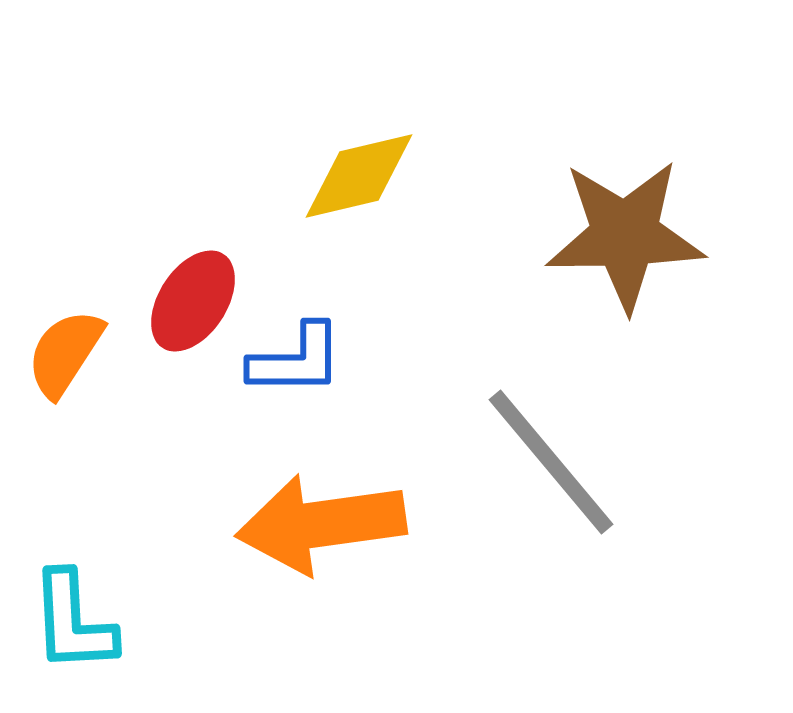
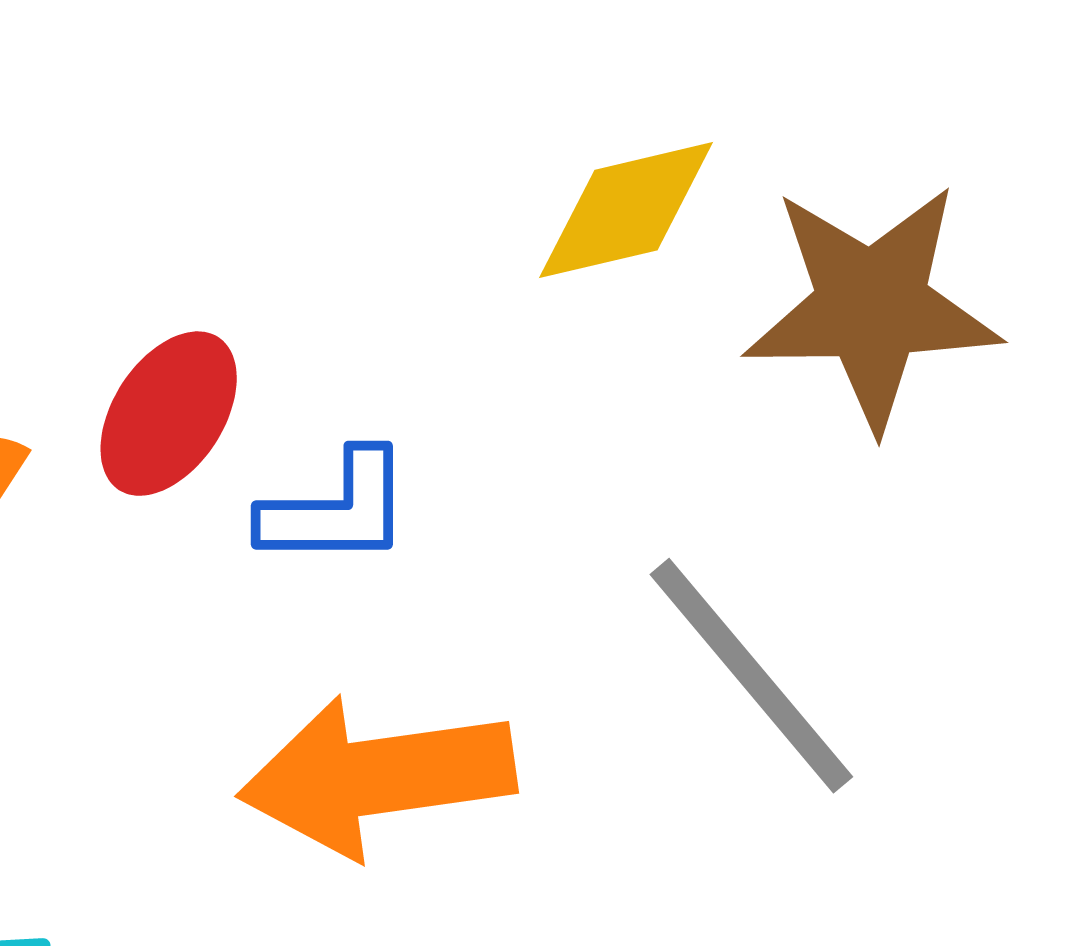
yellow diamond: (359, 176) -> (626, 210), moved

